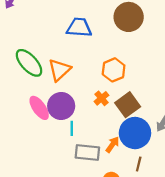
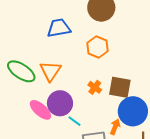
orange hexagon: (114, 70) -> (98, 47), moved
brown square: (128, 105) -> (120, 87), turned -30
cyan line: (72, 128) -> (74, 121), turned -40

